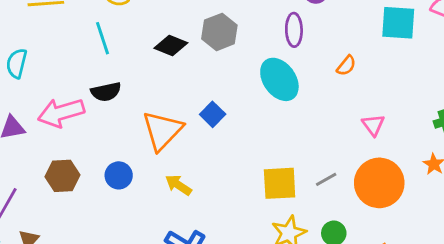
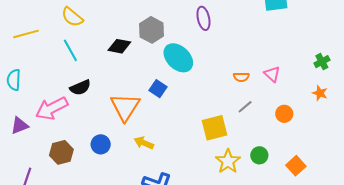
orange semicircle: (346, 66) -> (241, 77), moved, turned 63
cyan ellipse: (279, 79) -> (178, 58), moved
gray line: (326, 179) -> (245, 107), moved
orange circle: (379, 183) -> (284, 114), size x0.5

